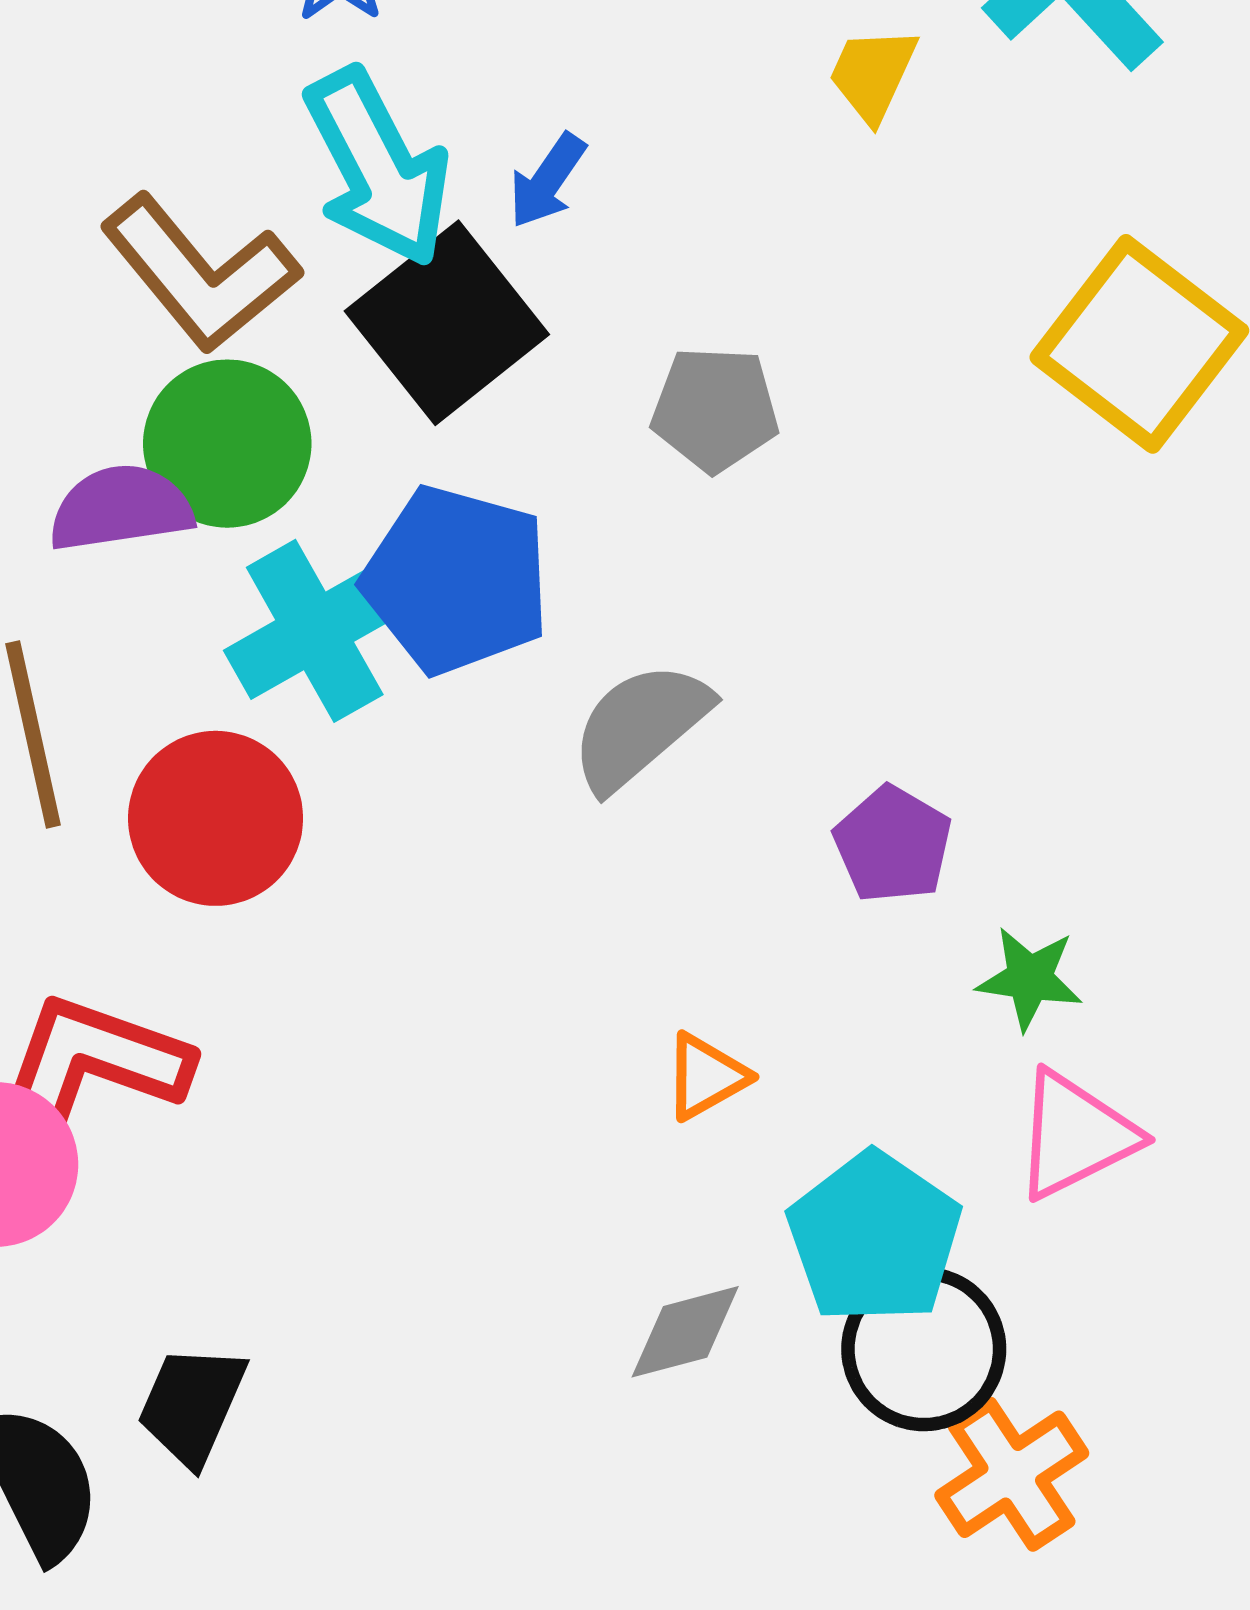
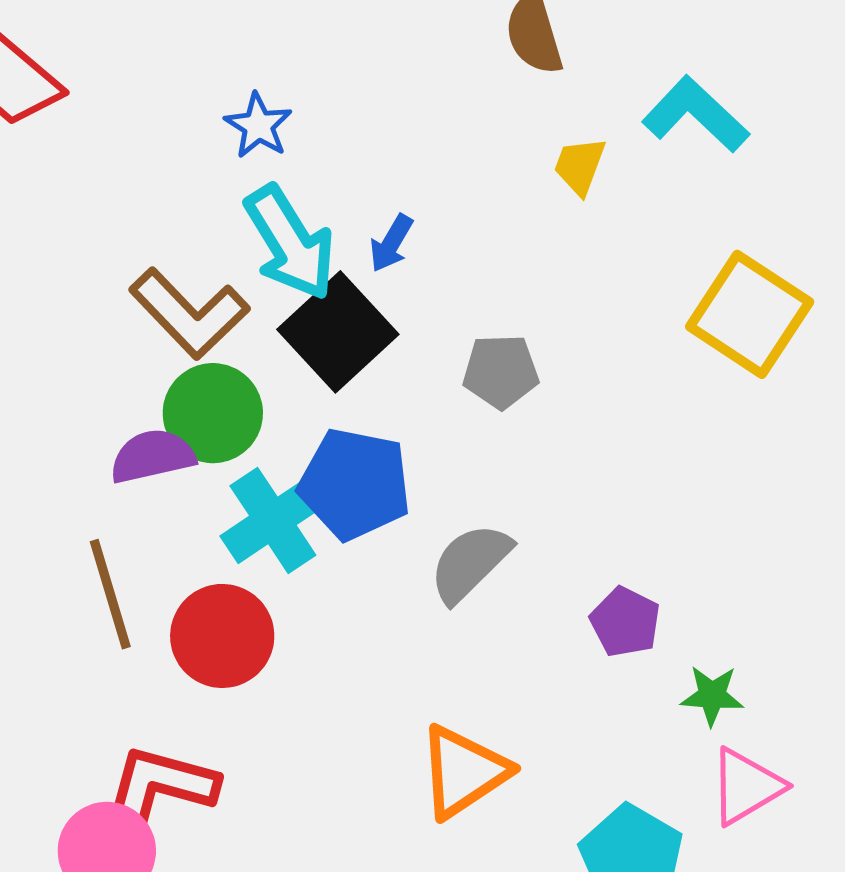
orange triangle: (706, 1076) -> (463, 772), moved, size x1.8

